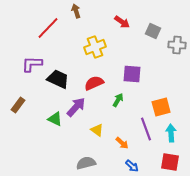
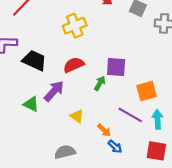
purple square: (132, 74) -> (116, 67), moved
purple line: (146, 129) -> (130, 115), turned -40
blue arrow: (132, 166) -> (115, 147), moved

